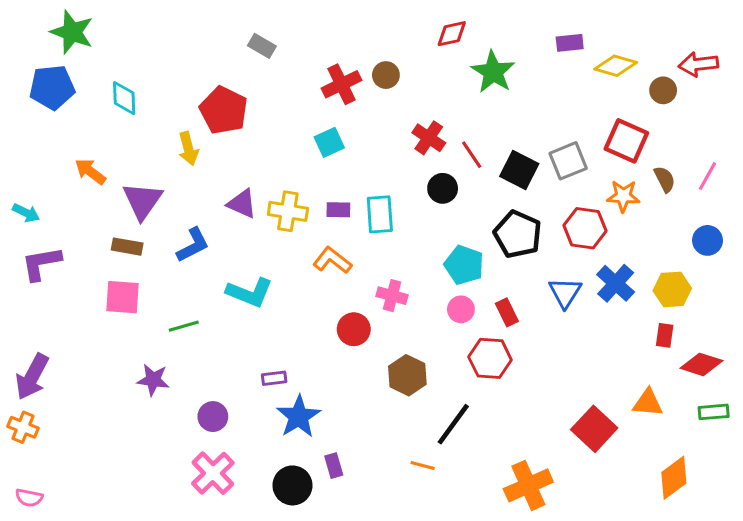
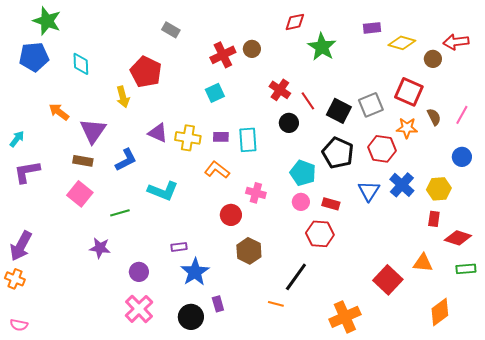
cyan arrow: (26, 213) -> (17, 139), turned -78
pink square: (123, 297) -> (80, 194), turned 35
red rectangle: (507, 312) -> (331, 204), turned -48
brown hexagon: (407, 375) -> (249, 251), moved

